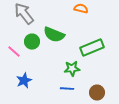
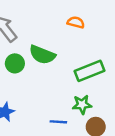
green star: (72, 69) -> (82, 104), moved

